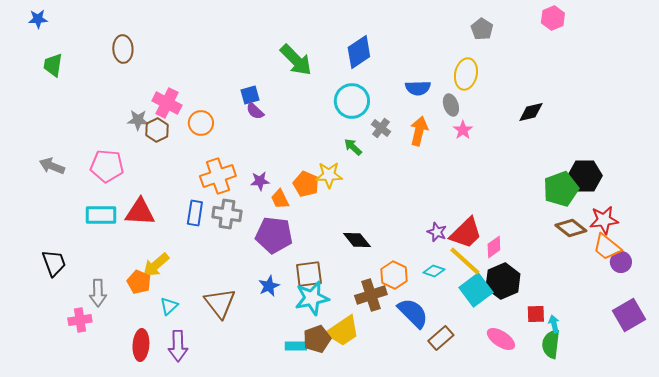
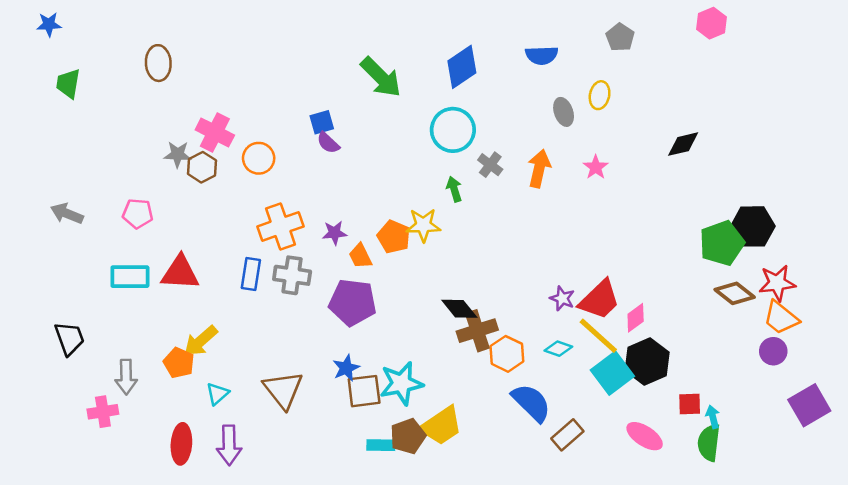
yellow ellipse: (466, 74) -> (600, 95), size x0.7
blue semicircle: (418, 88) -> (542, 55), moved
gray ellipse: (451, 105) -> (564, 112), moved
green arrow: (353, 147) -> (454, 189), turned 30
pink pentagon: (107, 166) -> (138, 214), size x0.7
purple circle: (621, 262) -> (773, 351), moved
brown square: (309, 274) -> (364, 391), moved
brown cross: (371, 295) -> (477, 331), moved

